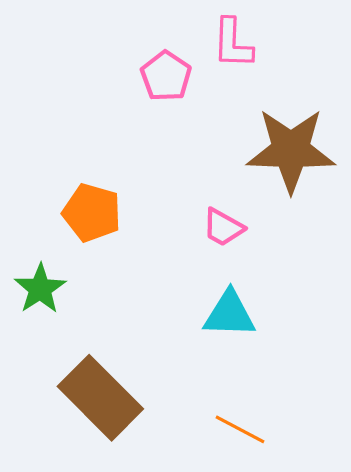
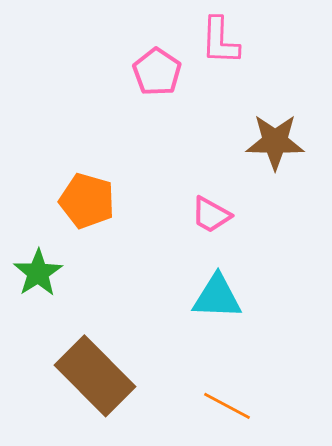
brown star: (291, 150) -> (275, 142), size x0.7

